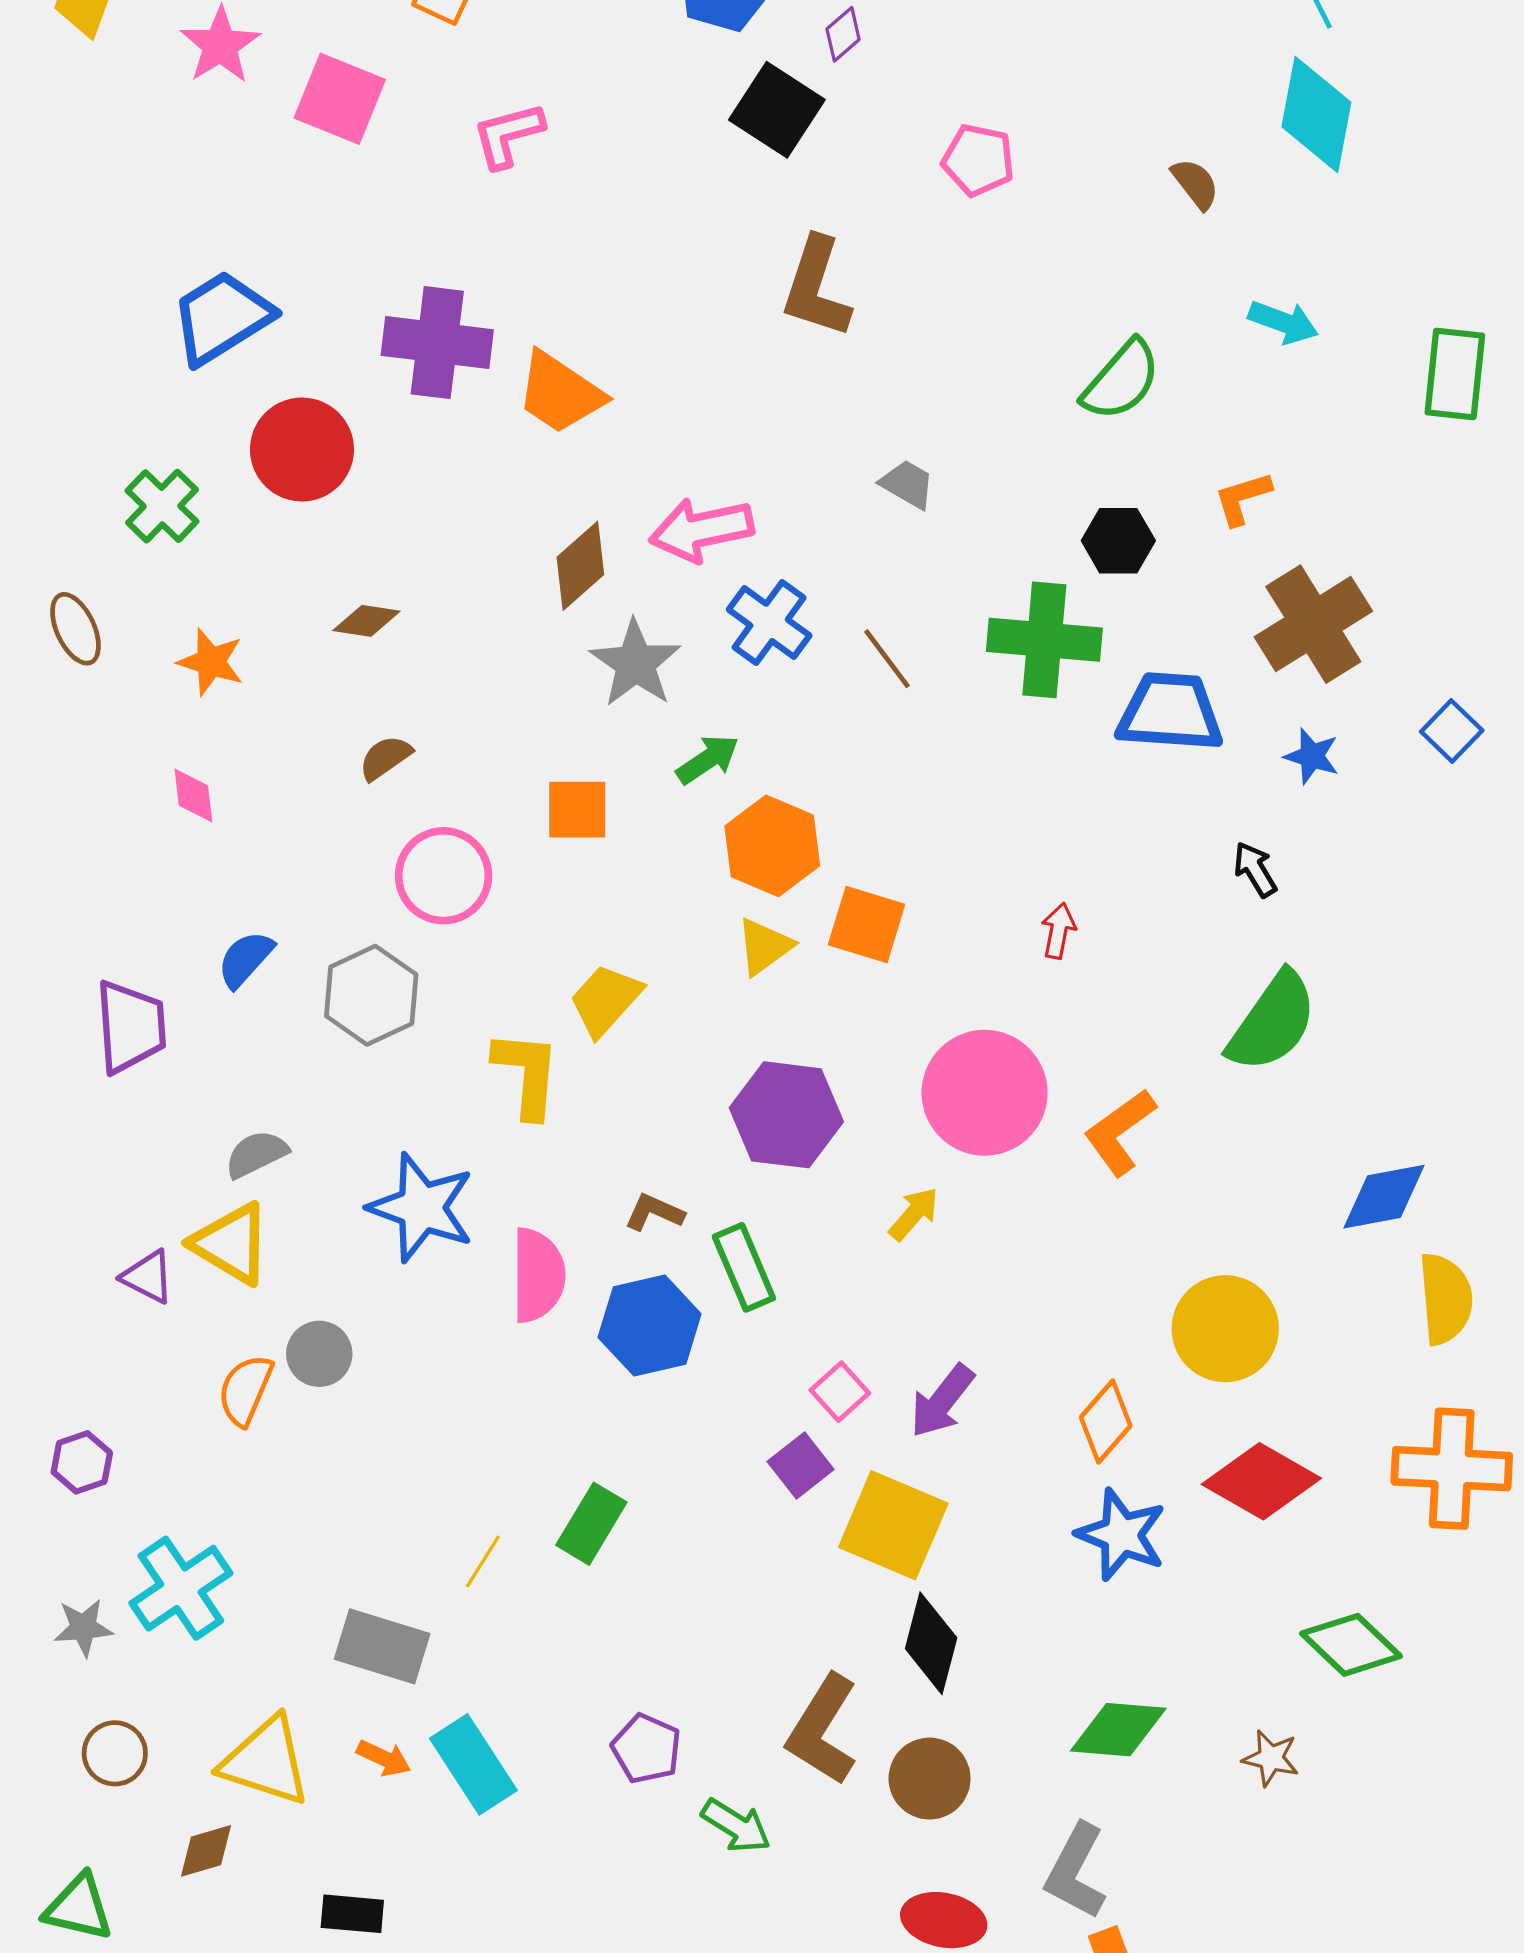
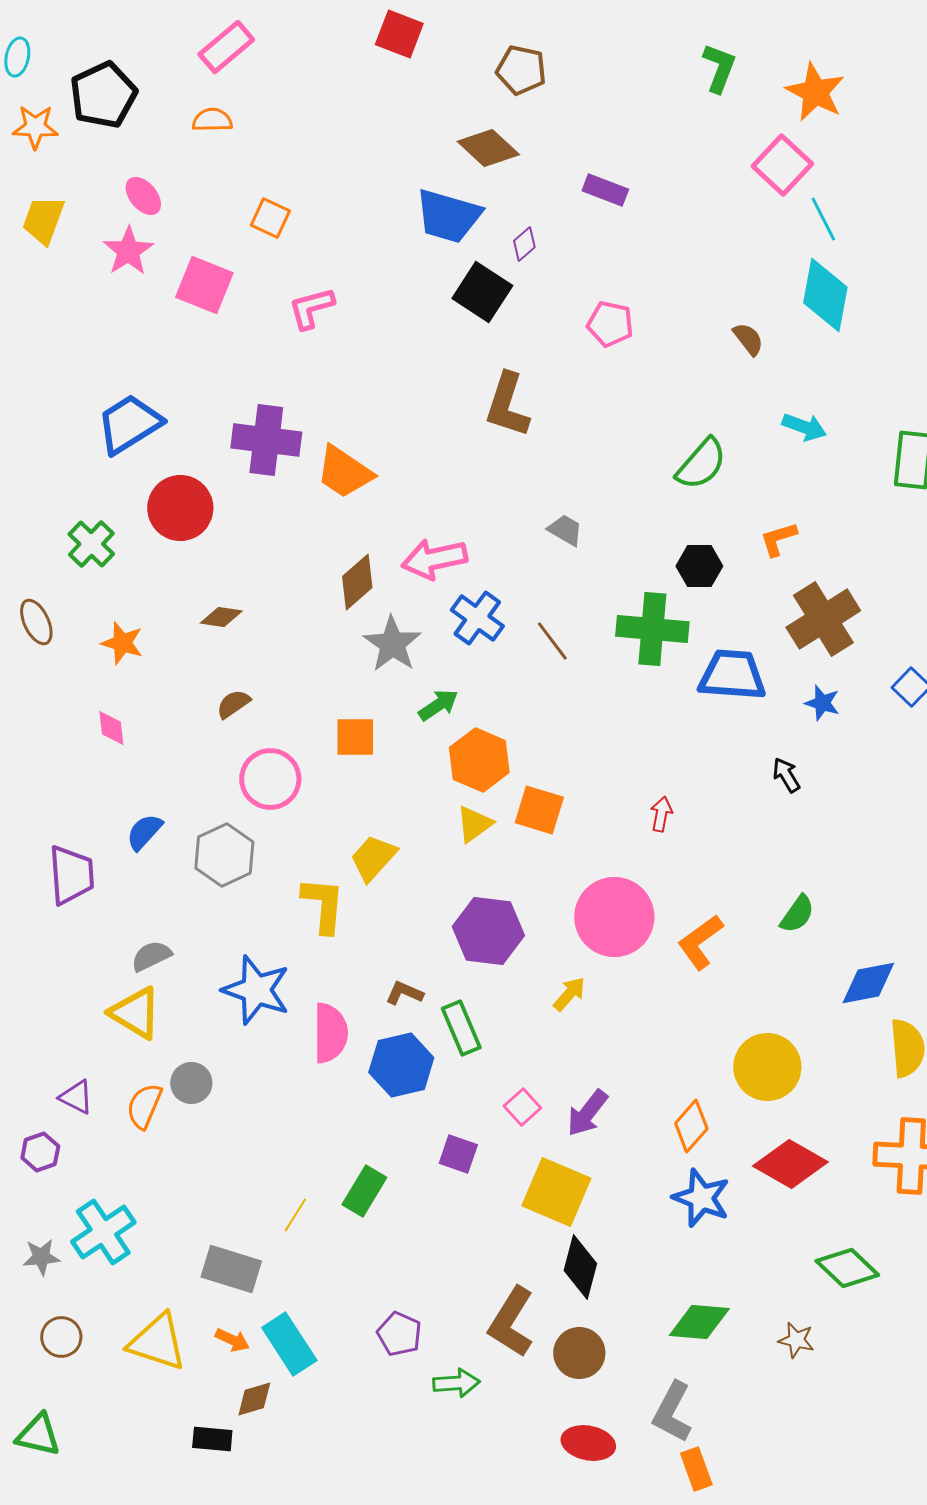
green semicircle: (1272, 1022) -> (797, 914), moved, size x0.6
purple triangle: (148, 1277) -> (76, 1097), moved
purple square: (801, 1466) -> (458, 1154), moved, turned -33
green arrow: (736, 1826) -> (456, 1383), turned -36
brown diamond: (206, 1851) -> (254, 1399), moved

